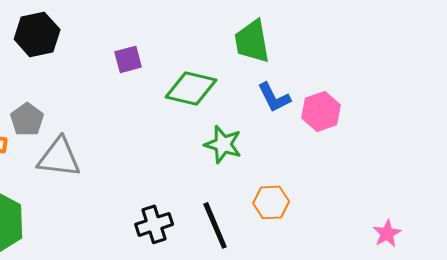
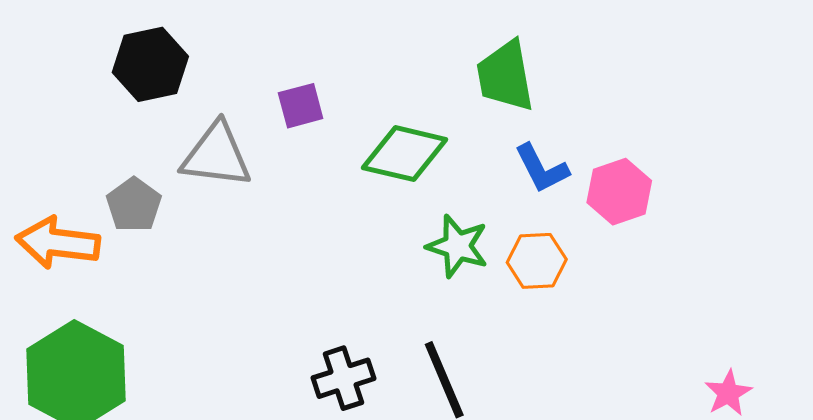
gray triangle: (59, 157) -> (216, 155), moved
orange hexagon: (271, 202) -> (537, 261), moved

